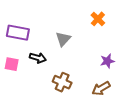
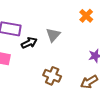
black arrow: (38, 58) -> (29, 43), moved, turned -42

